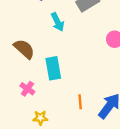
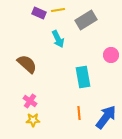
cyan rectangle: (53, 68) -> (83, 77), moved
yellow star: (40, 118) -> (33, 120), moved

